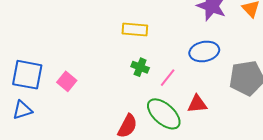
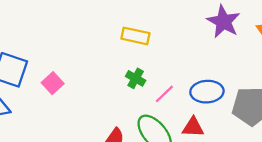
blue ellipse: (204, 51) -> (207, 92), moved

